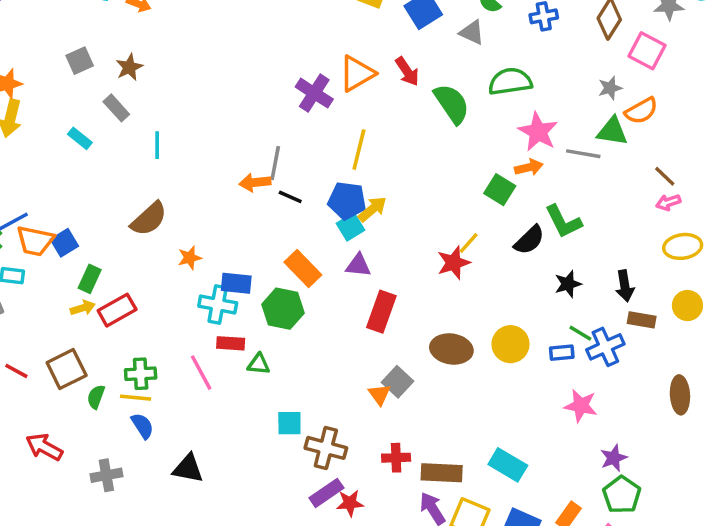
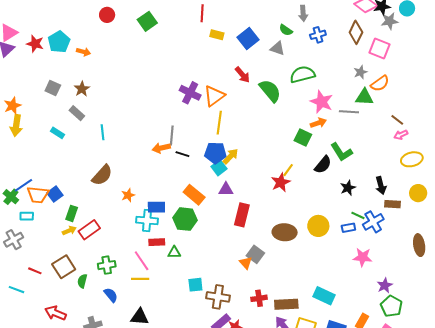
gray square: (80, 61) -> (53, 88), turned -35
orange triangle: (357, 73) -> (214, 96), moved
yellow line: (136, 398) -> (140, 279), moved

